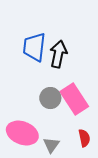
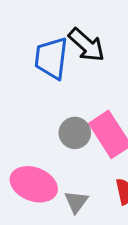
black arrow: (58, 54) -> (87, 45), moved, turned 120

